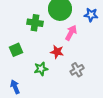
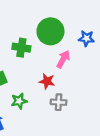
green star: (41, 69) -> (19, 101), moved
gray cross: (77, 70) -> (59, 102), moved, turned 32

